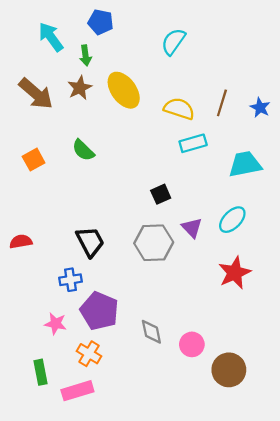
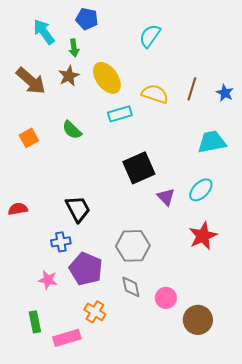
cyan rectangle: (193, 143) -> (120, 114), moved
black square: (161, 194) -> (139, 168), size x1.8
gray hexagon: (154, 243) -> (133, 246), moved
orange cross: (89, 354) -> (95, 312), moved

